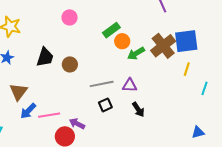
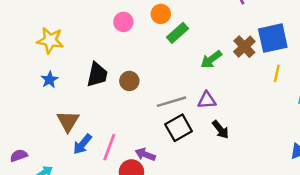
orange circle: (122, 41) -> (161, 14), moved
brown cross: (163, 46) -> (244, 47), size x0.7
black square: (105, 105) -> (179, 128), size x1.5
pink line: (49, 115) -> (109, 147), turned -55

